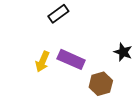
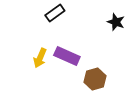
black star: (123, 52) -> (116, 22), moved

